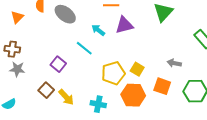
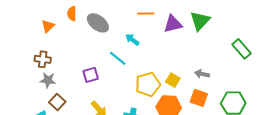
purple triangle: (124, 25) -> (173, 24), moved
gray arrow: (174, 63) -> (202, 74), moved
purple square: (58, 64) -> (91, 75), turned 35
brown square: (46, 90) -> (57, 102), moved

